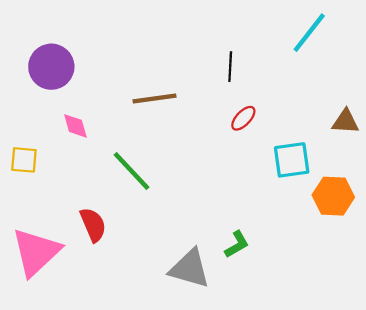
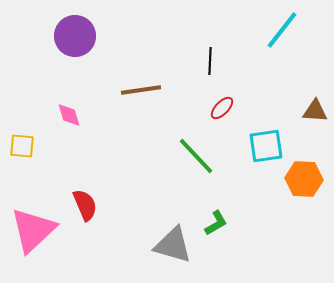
purple circle: (51, 67) -> (75, 36), moved
green line: (131, 171) -> (196, 156), moved

